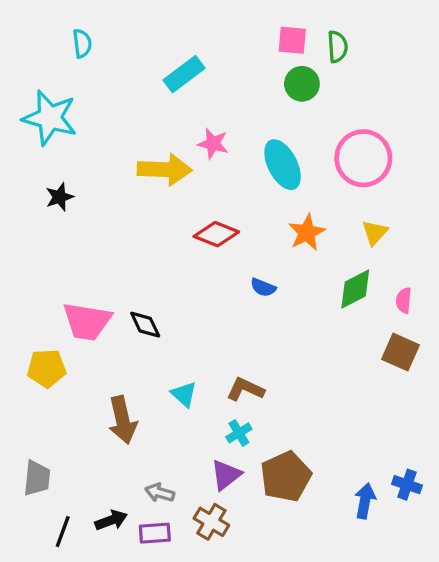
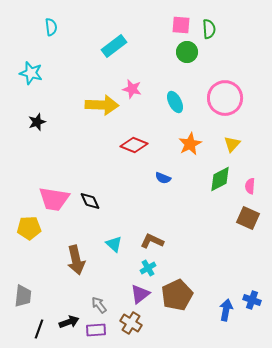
cyan star: (50, 118) -> (31, 73), size x0.7
cyan ellipse: (283, 165) -> (175, 102), size x0.7
gray arrow: (160, 493) -> (99, 305), turned 36

